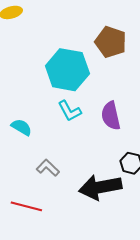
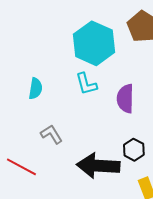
cyan semicircle: (21, 127) -> (35, 89), turned 55

